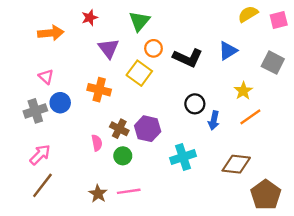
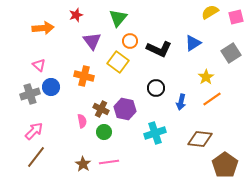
gray square: (273, 63) -> (231, 53), turned 30
black circle: (195, 104) -> (156, 88), moved

